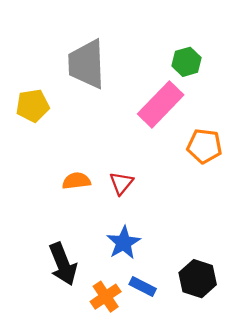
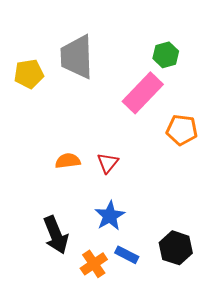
yellow pentagon: (33, 106) -> (29, 74), moved

